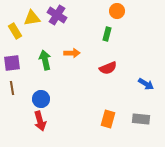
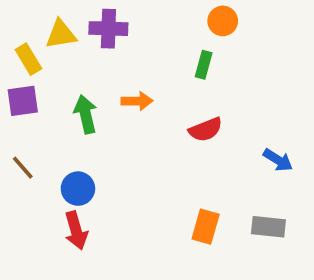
purple cross: (57, 15) -> (108, 29), turned -30
purple square: (12, 63) -> (23, 101), moved
brown line: (12, 88) -> (23, 168), turned -32

